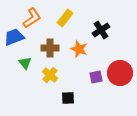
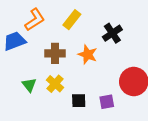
green triangle: (25, 63) -> (29, 85), moved
purple square: (96, 77) -> (107, 102), moved
black square: (68, 98) -> (79, 101), moved

